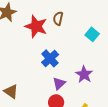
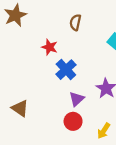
red star: (36, 26) -> (49, 47), moved, size x0.6

